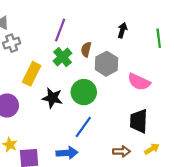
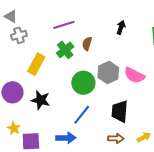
purple line: (60, 30) -> (64, 25), turned 50
gray hexagon: (106, 64) -> (108, 73), moved
black star: (52, 98) -> (41, 100), moved
black trapezoid: (139, 121) -> (120, 111), moved

